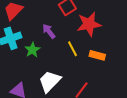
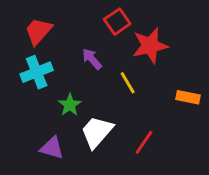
green star: (32, 50) -> (70, 105), moved
orange rectangle: (97, 55) -> (188, 97), moved

